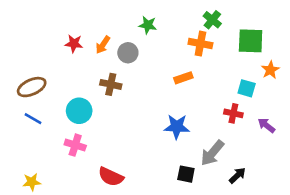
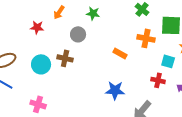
orange cross: (200, 44) -> (146, 38), moved
orange arrow: (103, 45) -> (59, 12), moved
orange rectangle: (183, 78) -> (120, 53), turned 48
cyan circle: (79, 111) -> (41, 64), moved

